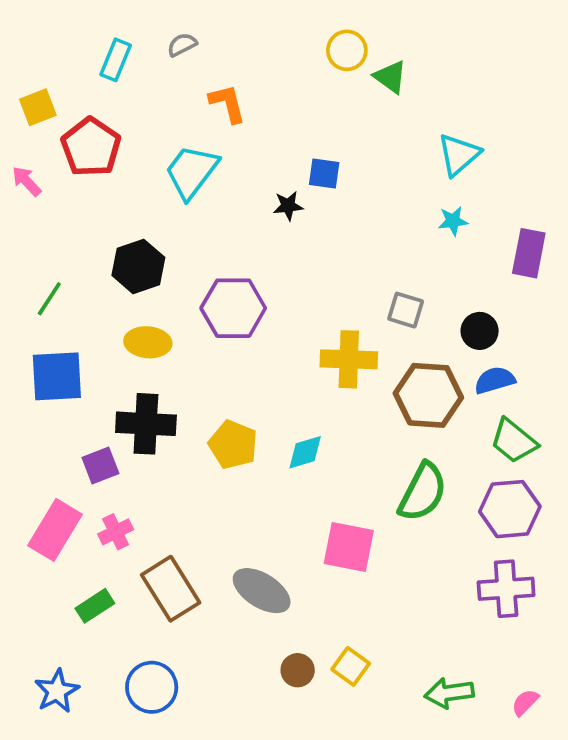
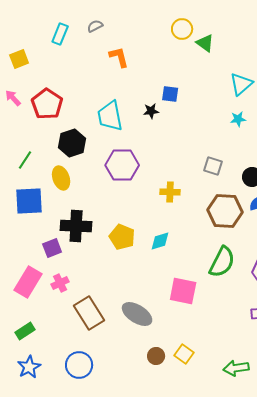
red pentagon: (91, 147) -> (47, 104), moved
cyan trapezoid: (191, 172) -> (110, 116), moved, turned -48
yellow ellipse: (148, 342) -> (61, 178), moved, turned 65
yellow cross: (349, 359) -> (170, 192), moved, size x0.7
green rectangle: (95, 606) -> (25, 331), moved

